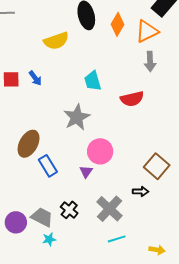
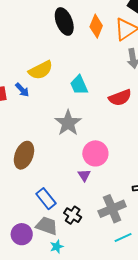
yellow semicircle: (56, 41) -> (41, 70), moved
blue rectangle: (48, 166) -> (46, 199), moved
gray cross: (109, 209) -> (112, 209), turned 32

